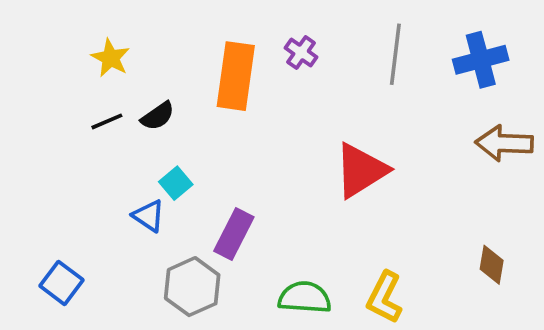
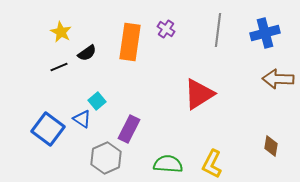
black semicircle: (158, 116) -> (87, 53), moved
blue square: (62, 283) -> (48, 129), moved, size x1.4

